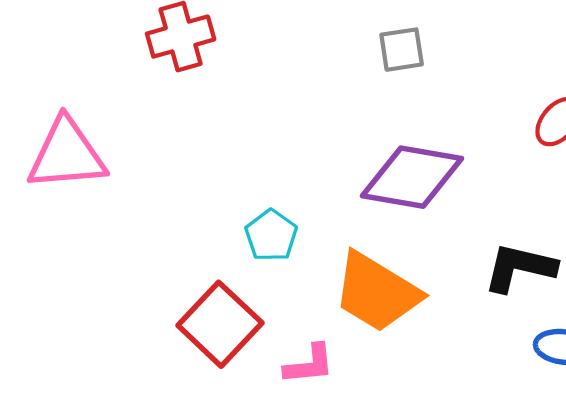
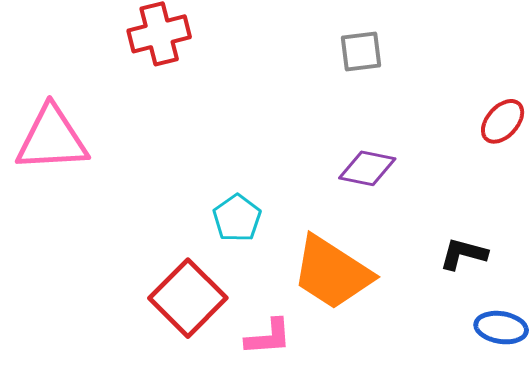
purple diamond: (412, 177) -> (367, 168), size x0.6
black L-shape: (520, 268) -> (463, 254), size x0.7

